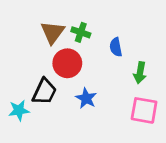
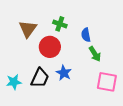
brown triangle: (52, 32) -> (28, 29), moved
green arrow: (140, 73) -> (95, 54), moved, turned -42
black trapezoid: (44, 92) -> (40, 78), moved

